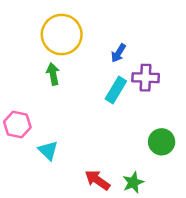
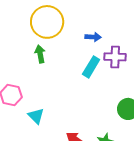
blue arrow: (118, 53) -> (93, 37), turned -119

